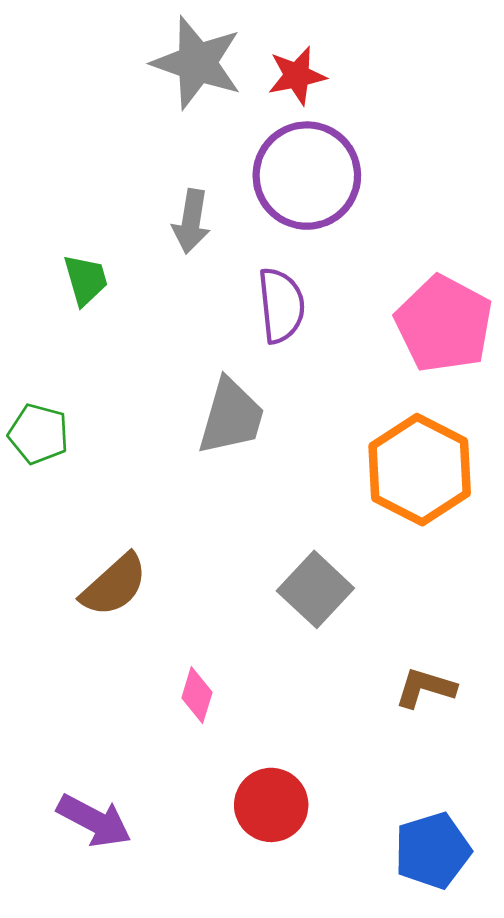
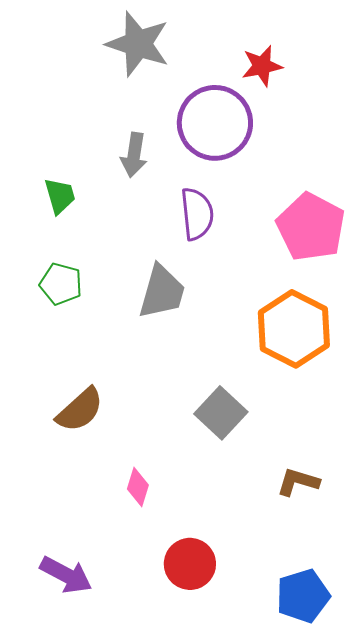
red star: (297, 76) -> (262, 66), moved
green pentagon: (39, 434) -> (61, 284), moved

